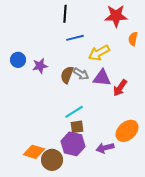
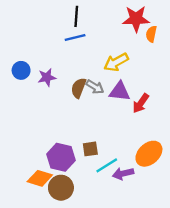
blue line: (75, 38) -> (75, 38), moved
orange semicircle: (133, 39) -> (151, 34), moved
cyan line: (74, 112) -> (107, 165), moved
purple hexagon: (73, 144) -> (61, 157), moved

